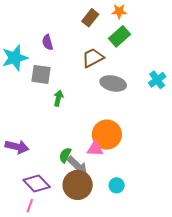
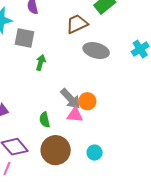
orange circle: (107, 135) -> (87, 101), size x0.6
green semicircle: (65, 155) -> (45, 120), turned -42
gray arrow: (77, 166) -> (70, 99), moved

